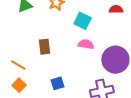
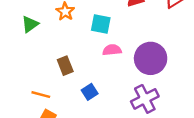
blue square: (58, 83) -> (90, 92), moved

